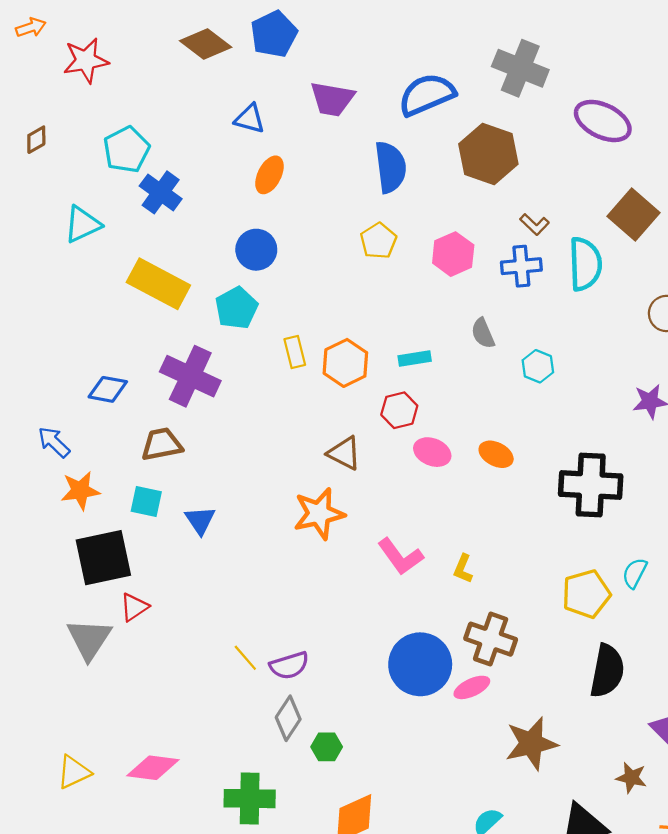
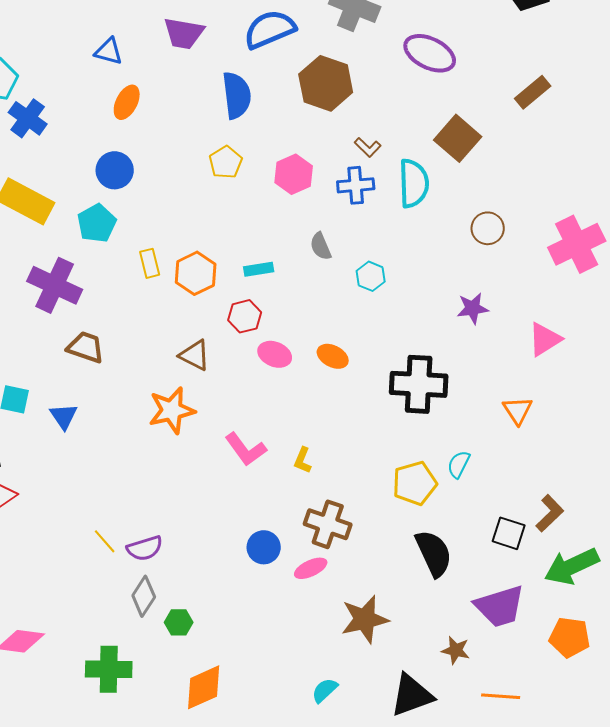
brown trapezoid: (162, 444) -> (86, 347), moved, turned 30
blue circle: (420, 664) -> (264, 547), size x0.6
black semicircle: (607, 671) -> (434, 553), turned -36

